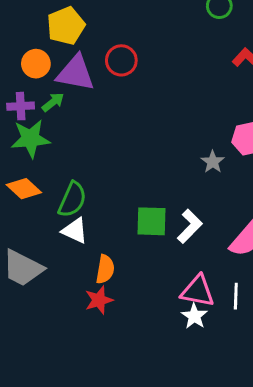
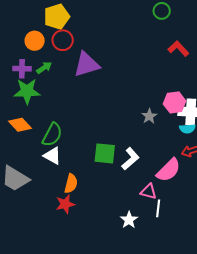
red circle: (121, 60) -> (63, 40), moved
purple triangle: (76, 73) -> (87, 64), moved, turned -32
pink triangle: (198, 291) -> (149, 191), moved, size x0.7

